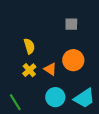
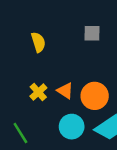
yellow semicircle: (29, 46) -> (38, 42), moved
orange circle: (73, 60) -> (95, 96), moved

